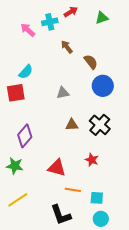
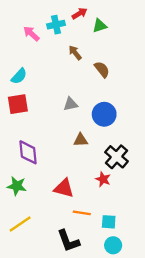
green triangle: (102, 18) -> (100, 26), moved
cyan semicircle: (26, 72) -> (19, 76), moved
blue circle: (103, 86) -> (104, 114), moved
black cross: (100, 125) -> (116, 157), moved
purple diamond: (25, 136) -> (28, 152), turned -45

